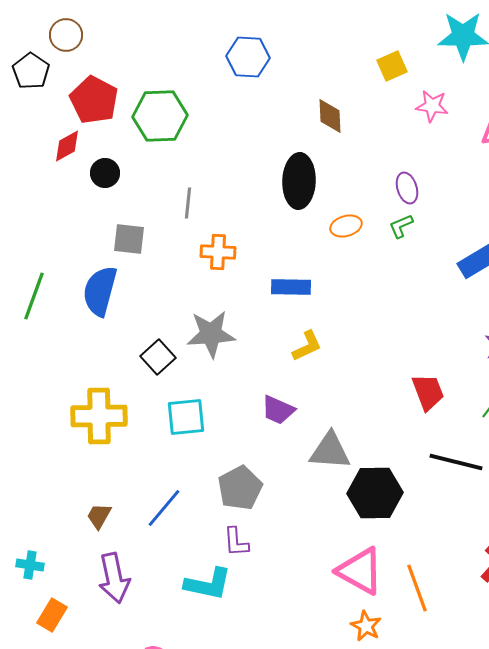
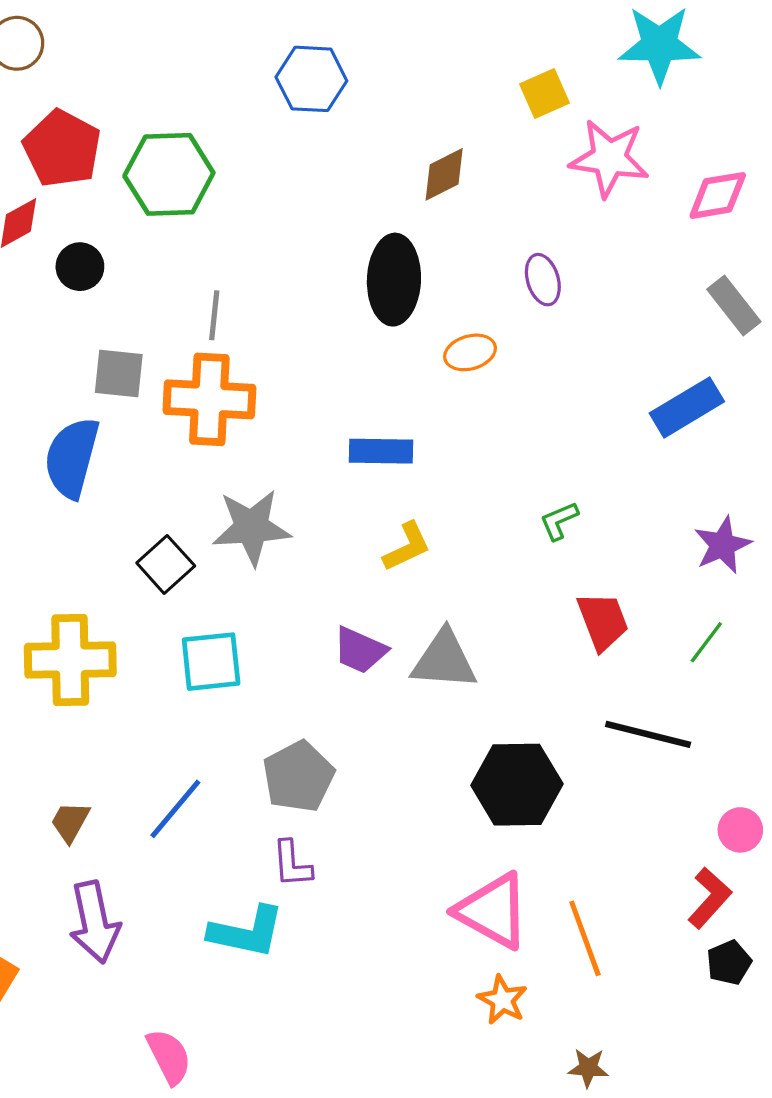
pink star: (432, 106) -> (609, 158), size x1.5
brown diamond: (330, 116) -> (444, 174), turned 66
purple ellipse: (407, 188) -> (543, 280), moved
green L-shape: (401, 226) -> (559, 521), moved
orange cross: (218, 252) -> (209, 399), moved, size x1.6
gray triangle: (330, 451) -> (444, 660), moved

